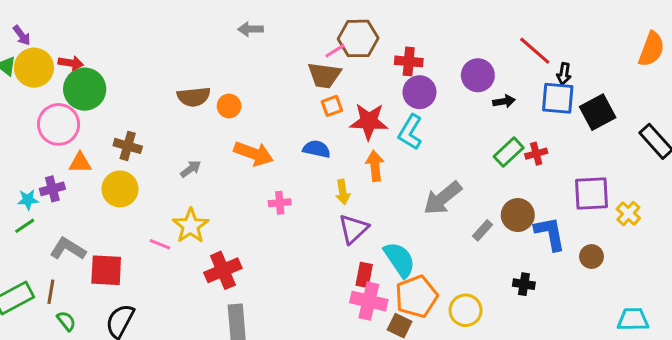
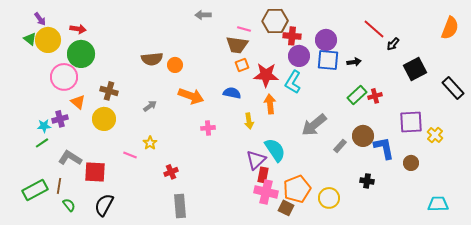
gray arrow: (251, 29) -> (203, 15), moved
brown hexagon: (358, 38) -> (275, 21), moved
pink line: (335, 51) -> (244, 29), turned 48
red arrow: (71, 63) -> (78, 29), moved
black arrow: (564, 74) -> (393, 44), turned 32
purple circle: (478, 75) -> (326, 40), moved
blue square: (558, 98) -> (328, 60), moved
orange triangle: (80, 163) -> (78, 102), turned 42
yellow star: (191, 226) -> (150, 143), size x0.6
purple triangle: (353, 229) -> (256, 160), moved
cyan semicircle: (400, 260) -> (275, 150), moved
red cross: (223, 270) -> (171, 172), size x0.6

